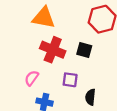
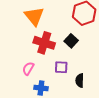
orange triangle: (44, 18) -> (34, 16), turned 45
black square: (84, 50) -> (71, 41), turned 32

